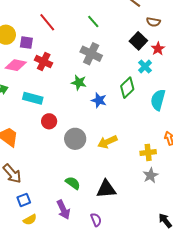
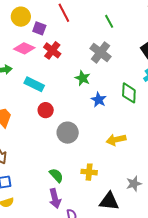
green diamond: (127, 88) -> (129, 93), turned -55
yellow arrow: (107, 142) -> (116, 140), moved
yellow cross: (148, 152) -> (89, 172), moved
black triangle: (106, 189) -> (109, 201), moved
purple arrow: (63, 210) -> (55, 198), moved

